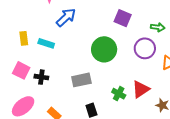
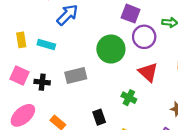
purple circle: (145, 48) -> (144, 37), moved
gray rectangle: (81, 80) -> (76, 76), moved
red triangle: (141, 89) -> (148, 72), moved, turned -42

